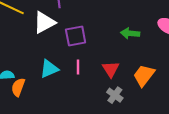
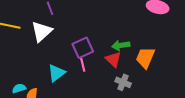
green arrow: (130, 33) -> (121, 45), moved
purple square: (76, 36) -> (83, 48), moved

